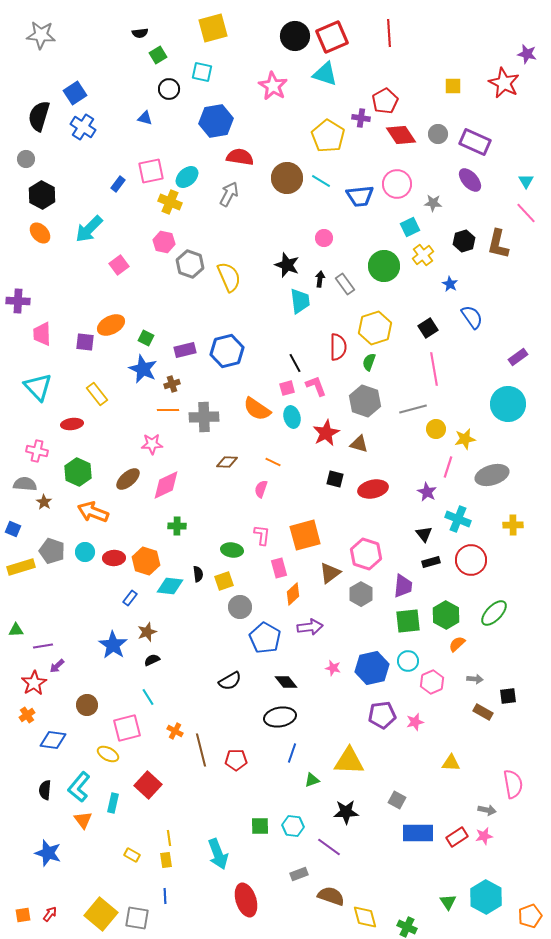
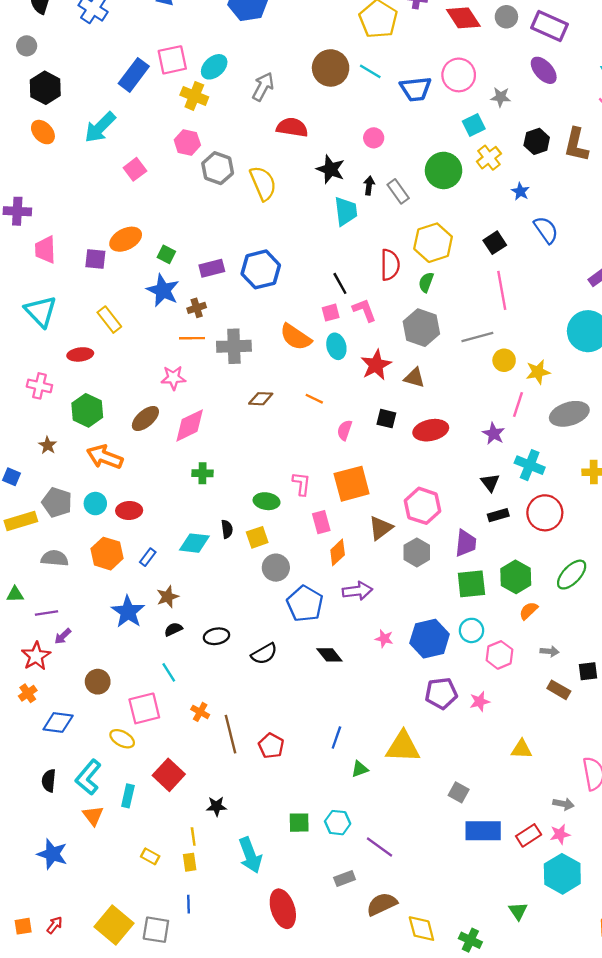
red semicircle: (240, 157) -> (292, 127), moved
blue rectangle: (118, 184) -> (134, 75), size x1.8
gray semicircle: (25, 484) -> (55, 558), moved
pink semicircle: (261, 489) -> (345, 430), moved
orange hexagon: (146, 561) -> (107, 554), moved
black ellipse: (280, 717) -> (216, 636), moved, size x0.7
red pentagon: (236, 760) -> (271, 746), turned 30
black star: (346, 812) -> (216, 806), moved, size x0.7
brown semicircle: (331, 896) -> (382, 904), turned -44
cyan hexagon: (486, 897) -> (562, 874), moved

